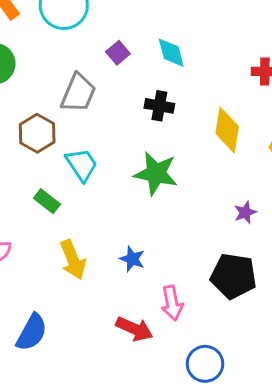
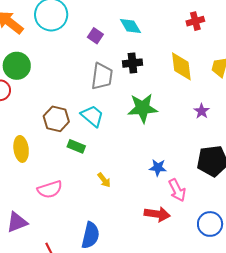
gray trapezoid: (78, 93) -> (102, 76), moved
brown hexagon: (37, 133) -> (56, 119), moved
purple star: (245, 212) -> (202, 111), moved
blue star: (132, 259) -> (158, 168), moved
yellow arrow: (73, 260) -> (104, 180), size x0.6

